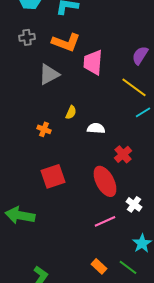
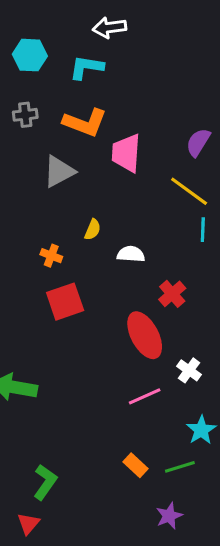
cyan line: (143, 112) -> (203, 230), turned -56
red square: (53, 176) -> (65, 302), moved
green line: (128, 267) -> (180, 467), turned -54

